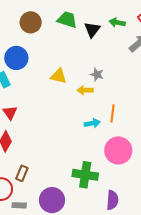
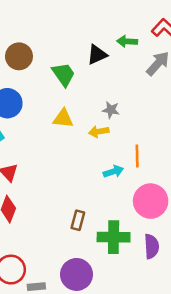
green trapezoid: (67, 20) -> (63, 74), moved, turned 45
black triangle: (92, 30) -> (97, 55), turned 36
brown rectangle: (22, 173) -> (78, 220), moved
purple semicircle: (112, 200) -> (152, 246), moved

